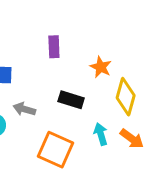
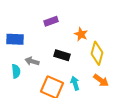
purple rectangle: (54, 47) -> (51, 21), turned 72
cyan arrow: (101, 134) -> (75, 83), moved

